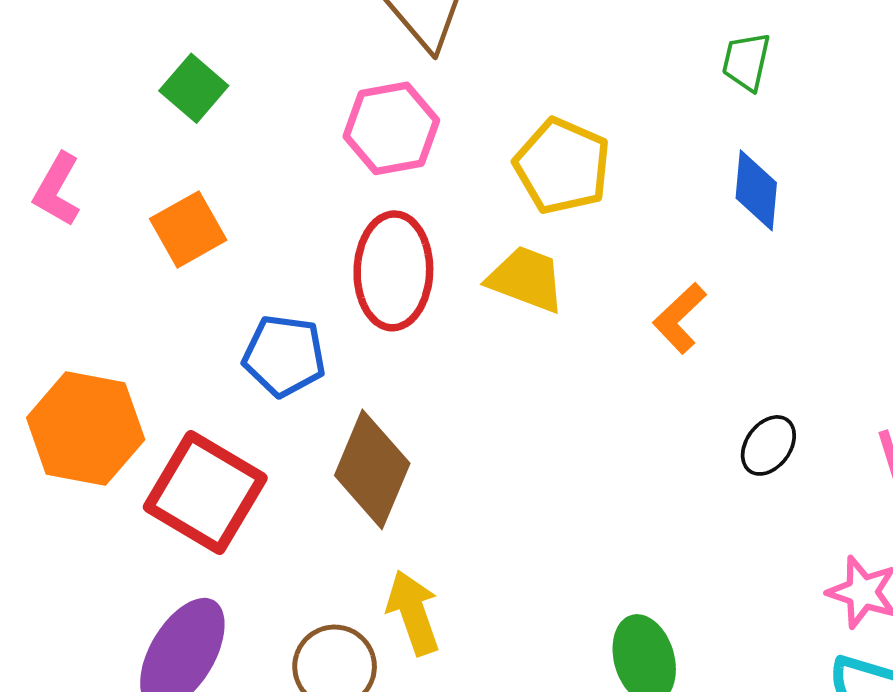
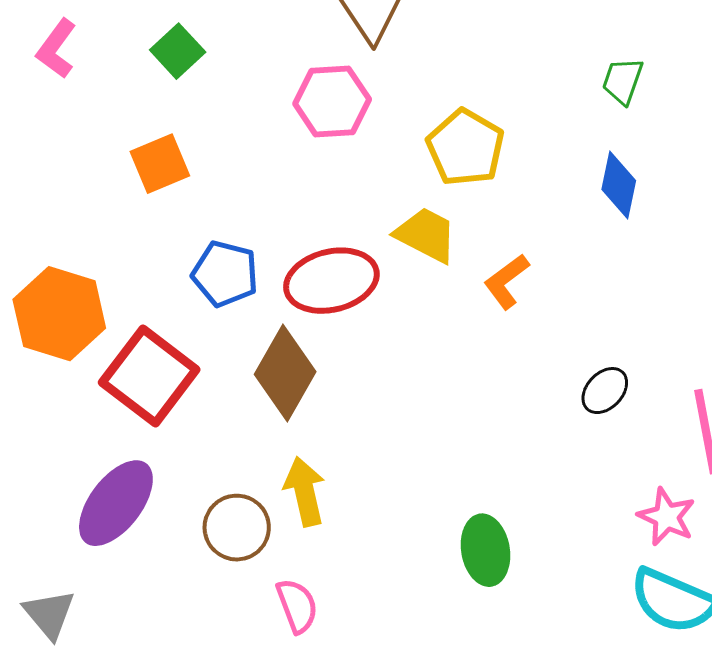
pink L-shape: (57, 190) -> (56, 49), moved
red ellipse: (393, 271) -> (331, 281), moved, turned 68
orange L-shape: (680, 318) -> (507, 281), moved

